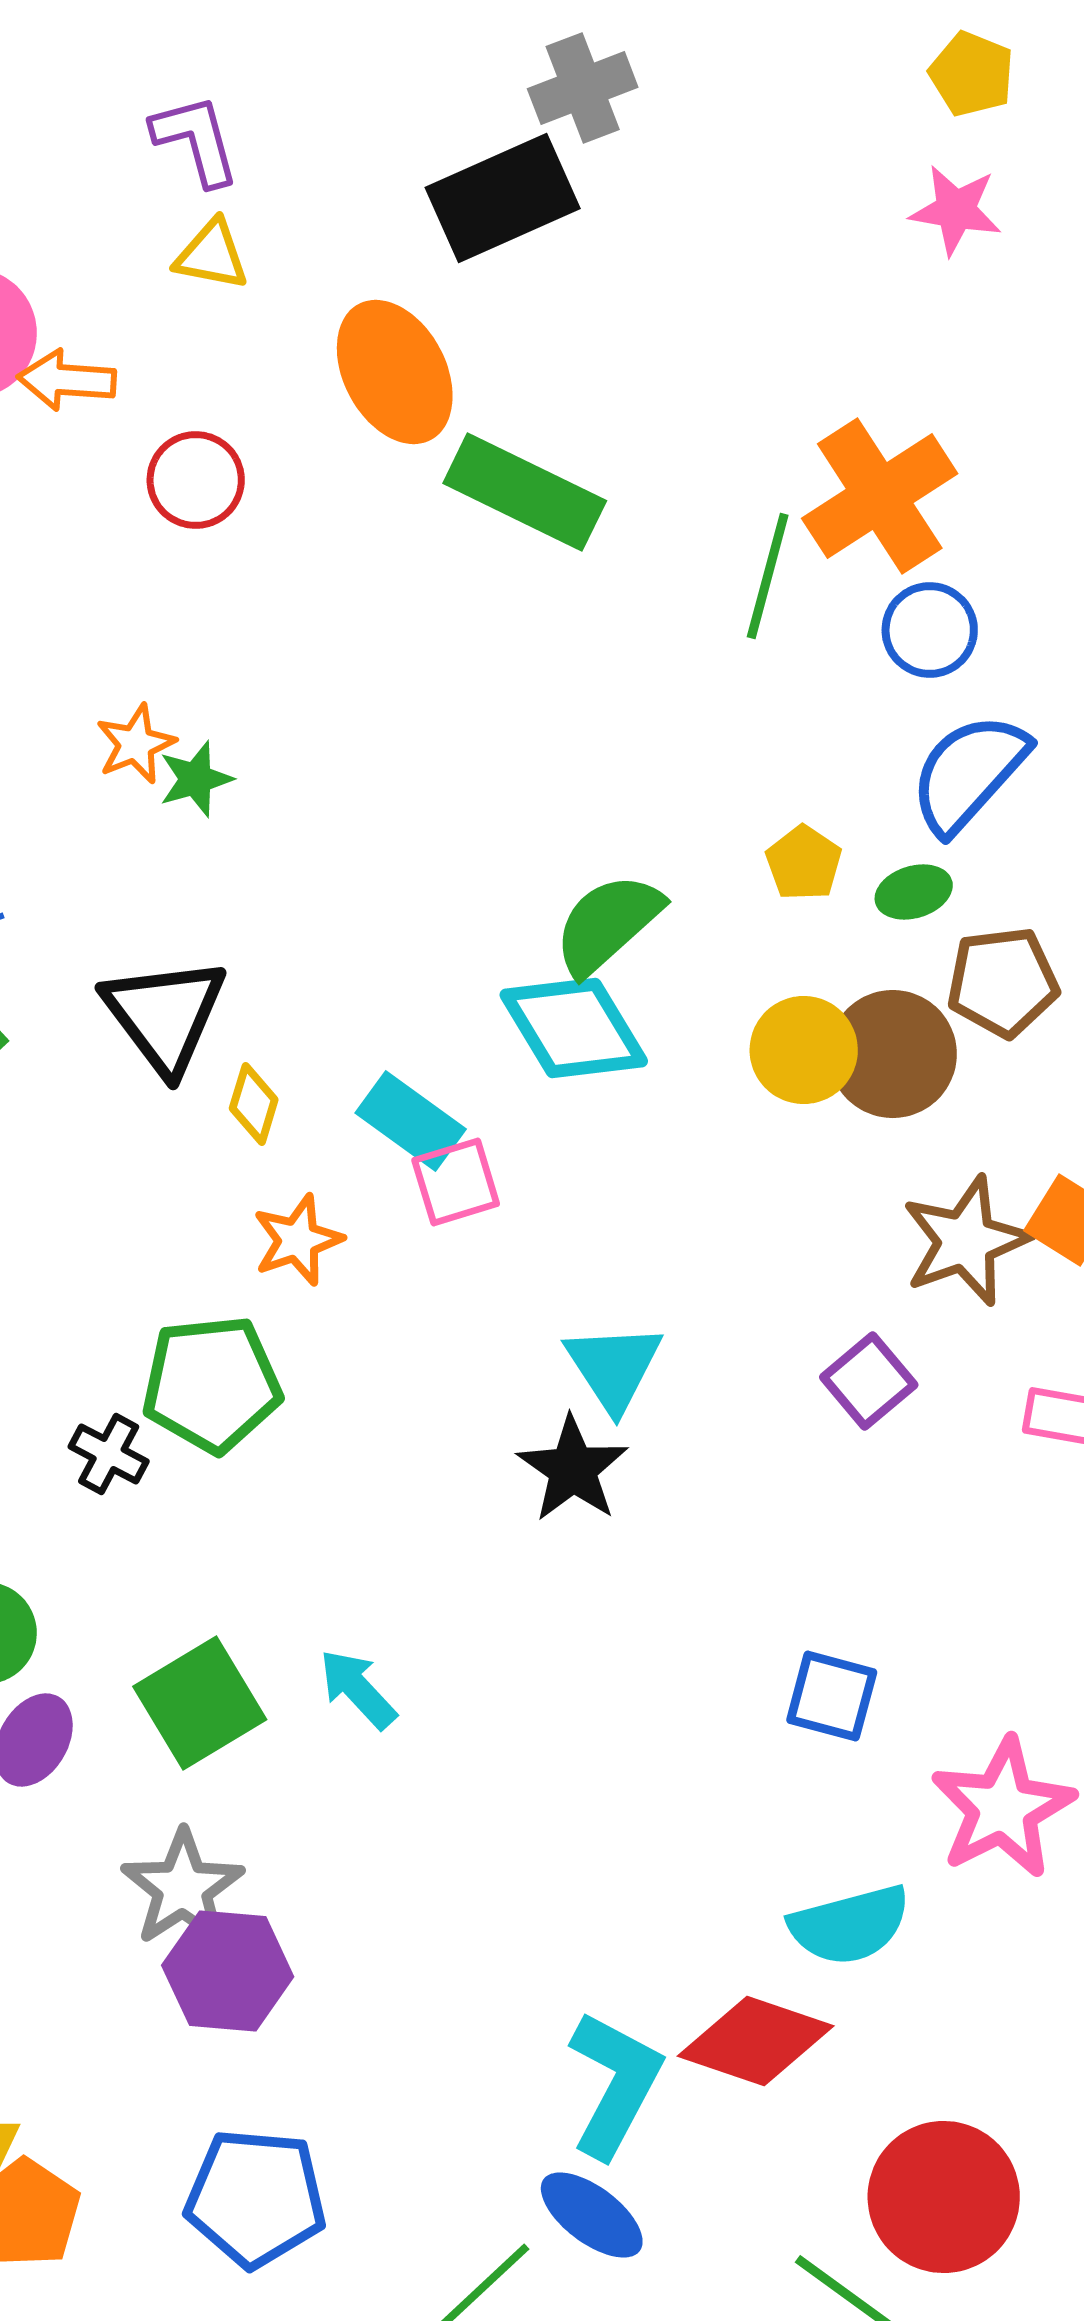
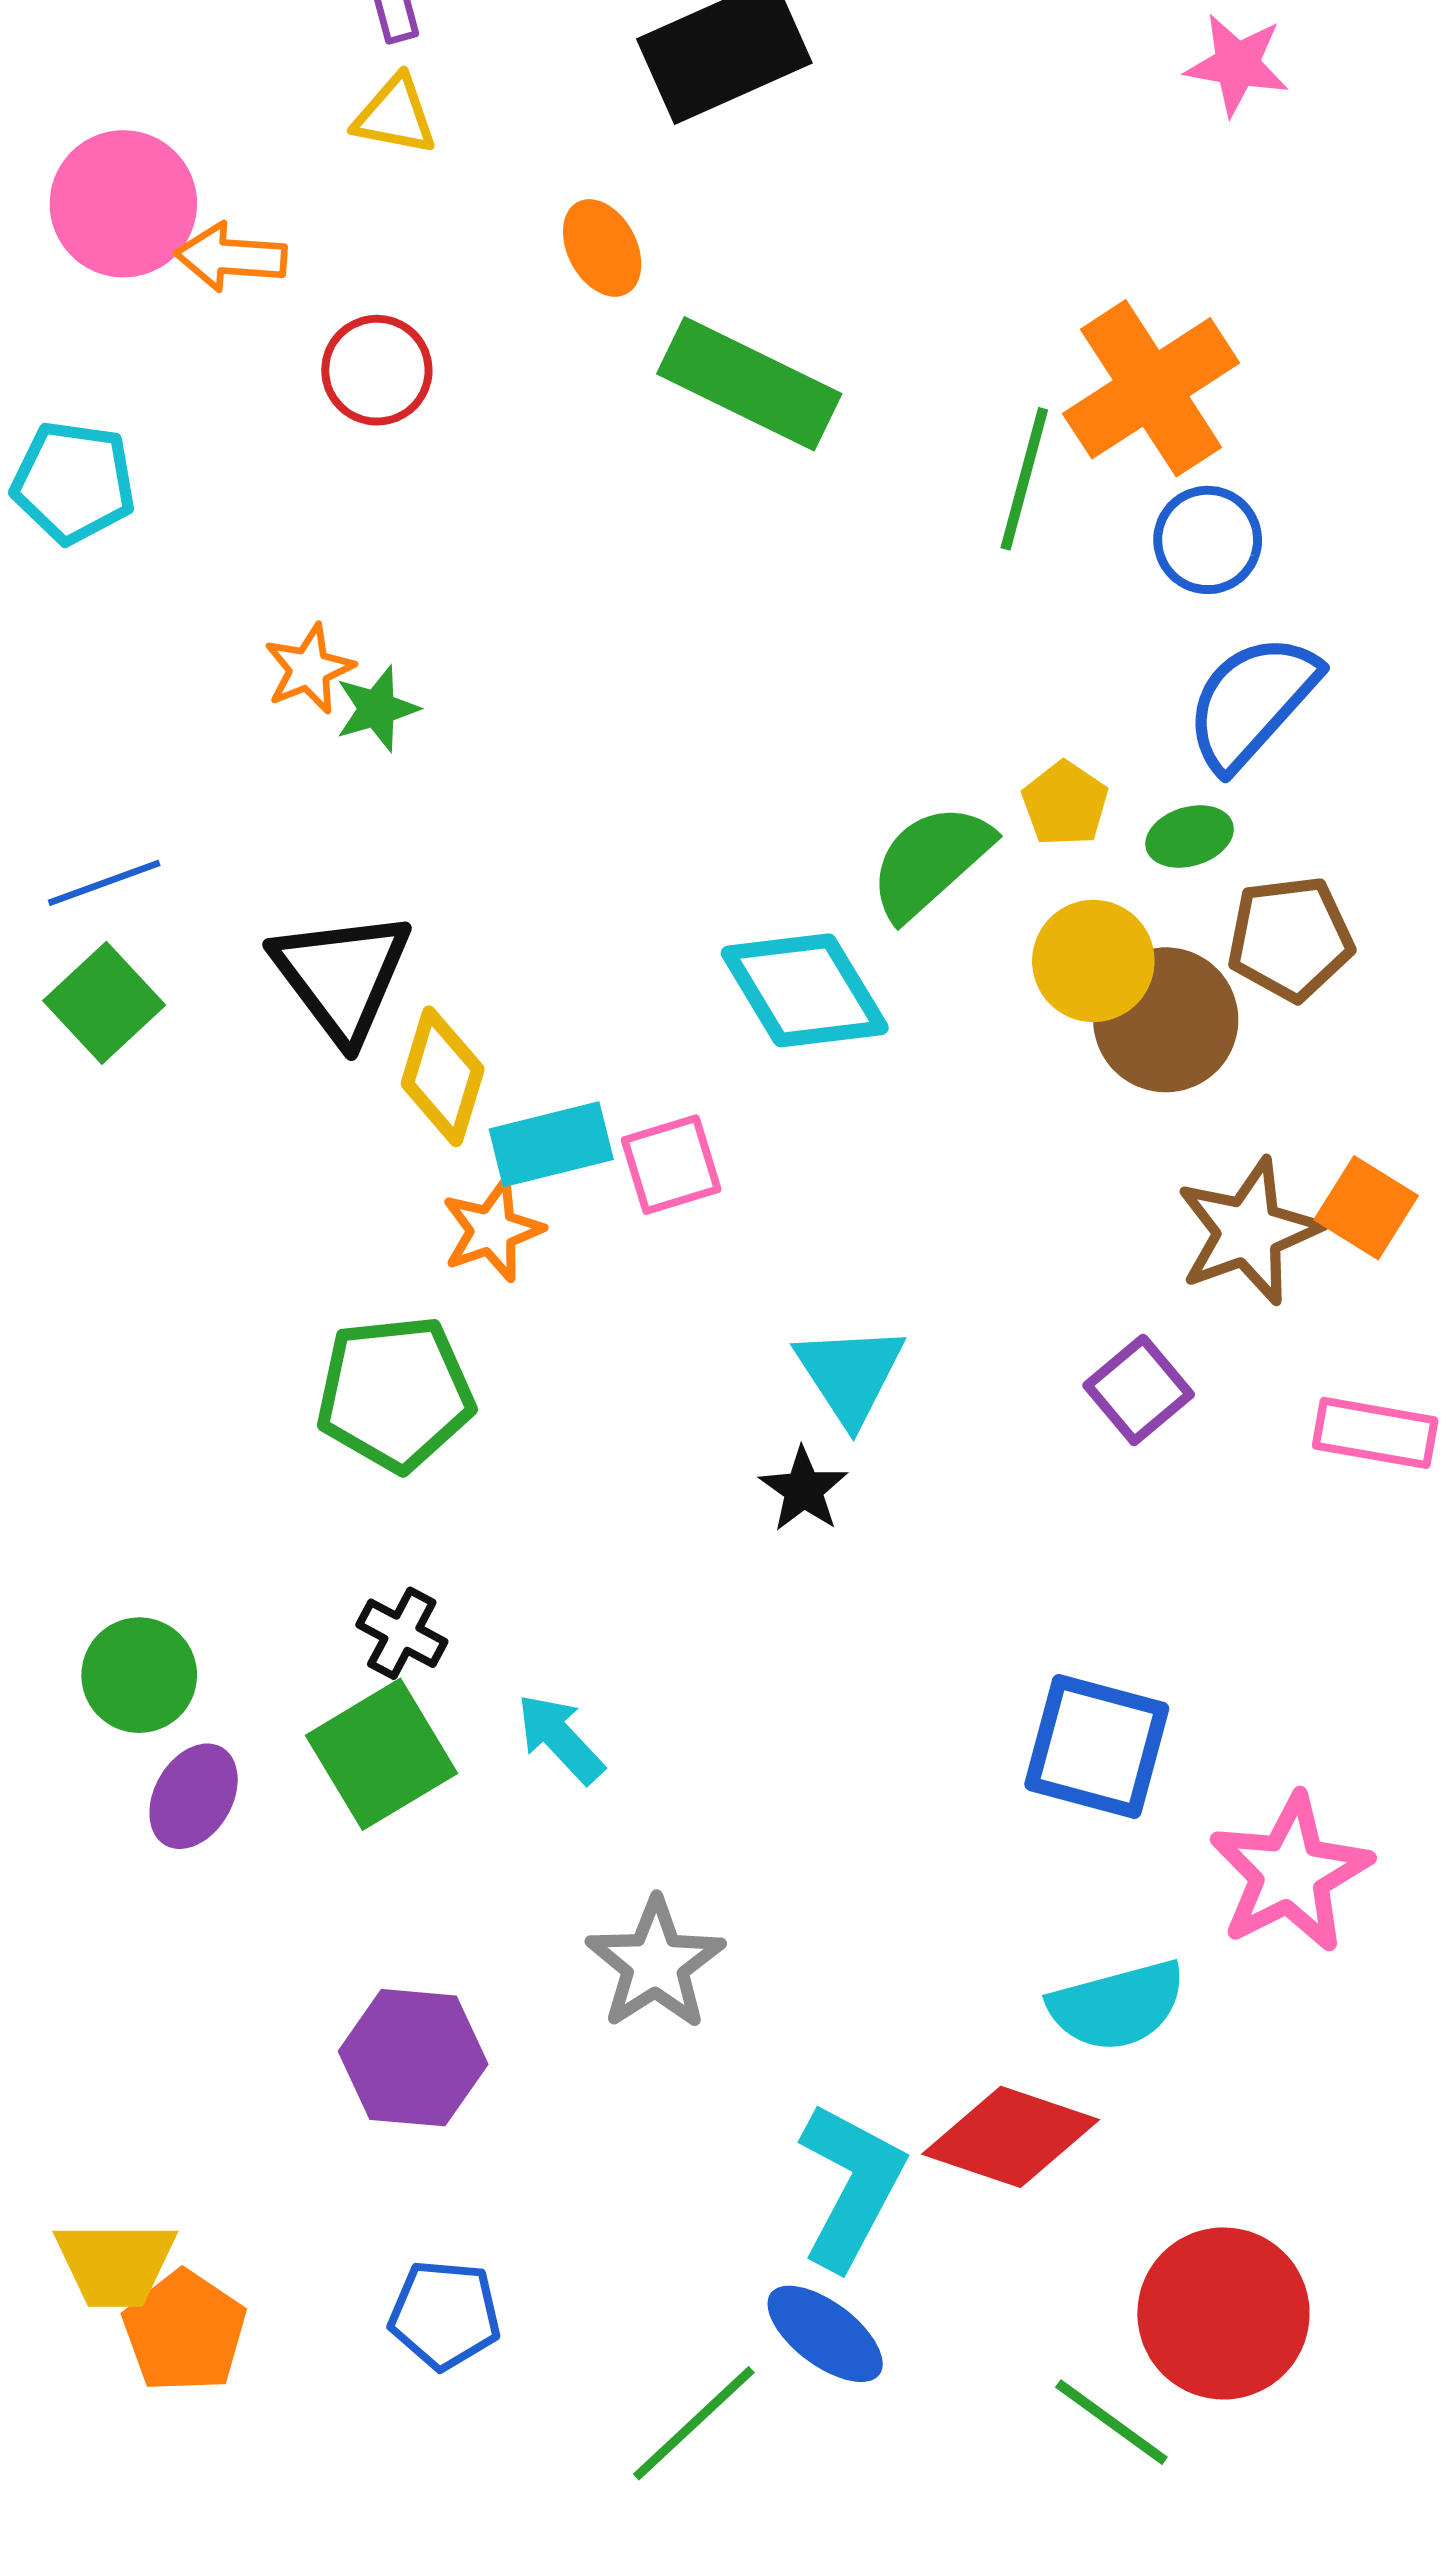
orange ellipse: (395, 372) -> (602, 248), size x0.6
green semicircle: (608, 924) -> (930, 861), moved
yellow circle: (804, 1050) -> (1093, 961), moved
yellow diamond: (254, 1104) -> (443, 1076), size x1.5
cyan rectangle: (411, 1121) -> (551, 1144), moved, turned -50
black cross: (109, 1454) -> (402, 1633), moved
black star: (573, 1469) -> (804, 1490), size x0.7
blue square: (832, 1696) -> (1097, 1746), size x1.4
gray star: (183, 1888) -> (655, 1964), moved
blue pentagon: (256, 2198) -> (445, 2315), size x0.7

